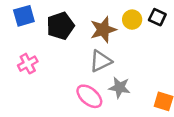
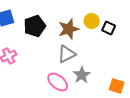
black square: (157, 17) -> (109, 28), moved
gray star: (120, 87) -> (82, 75), turned 30

